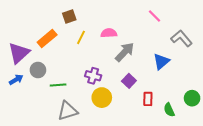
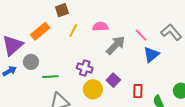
pink line: (154, 16) -> (141, 35), moved
purple square: (129, 81) -> (113, 80), moved

